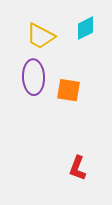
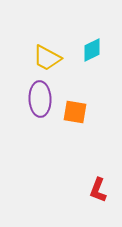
red L-shape: (78, 168) -> (98, 190), moved

